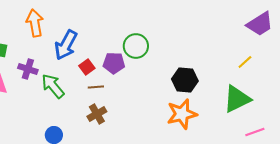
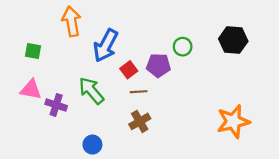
green circle: (136, 46) -> (183, 47), size x0.7
purple cross: (28, 69) -> (56, 105), moved
black hexagon: (185, 80) -> (233, 40), moved

